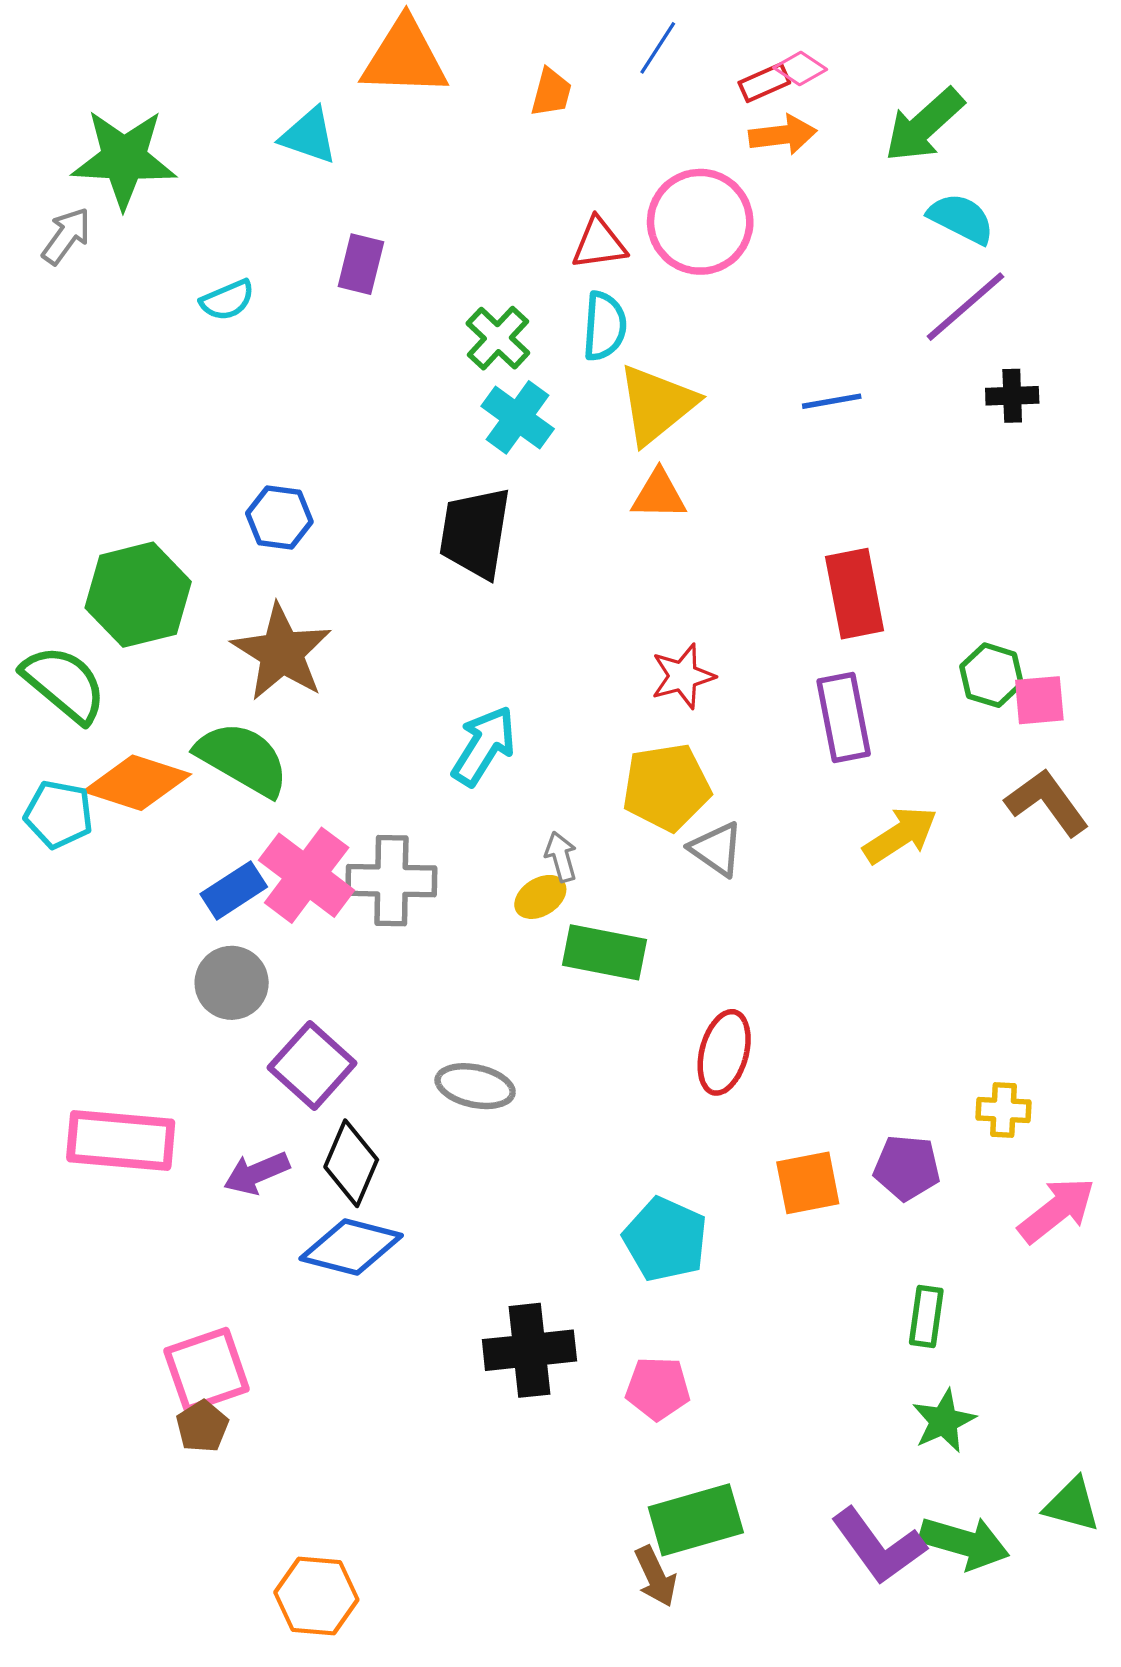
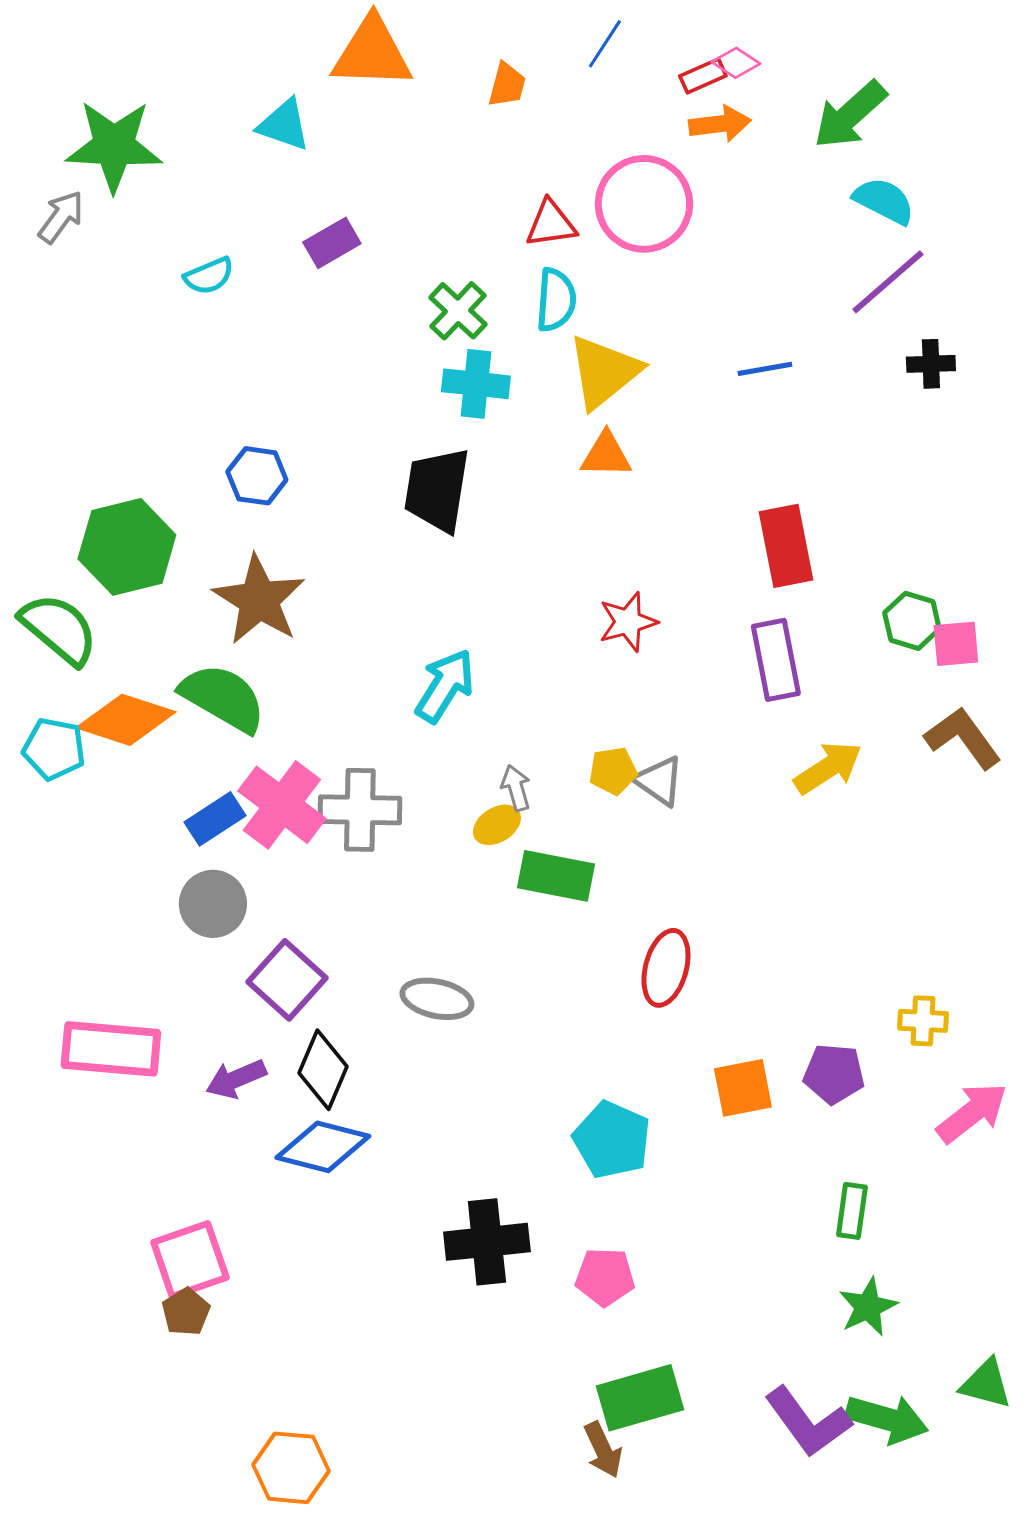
purple rectangle: (361, 264) -> (332, 243), turned 46
cyan cross: (518, 417) -> (476, 384), turned -30
yellow pentagon: (666, 787) -> (613, 771), moved, size x0.6

